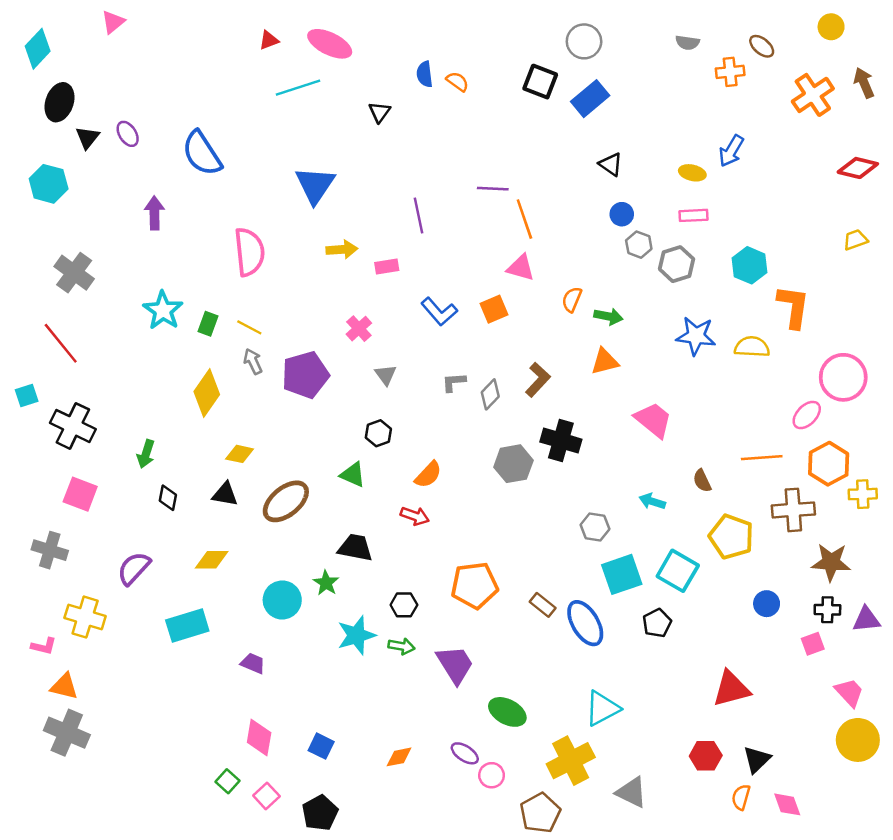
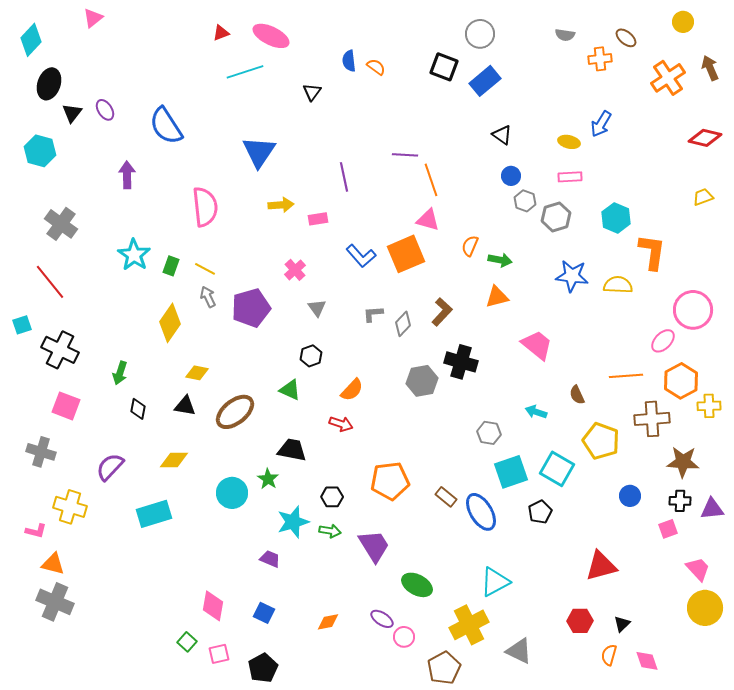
orange square: (494, 309) -> (406, 254), size x1.6
purple trapezoid: (253, 663) -> (270, 559), moved
black triangle: (757, 759) -> (622, 624), size x0.7
pink square: (266, 796) -> (219, 654), turned 30

